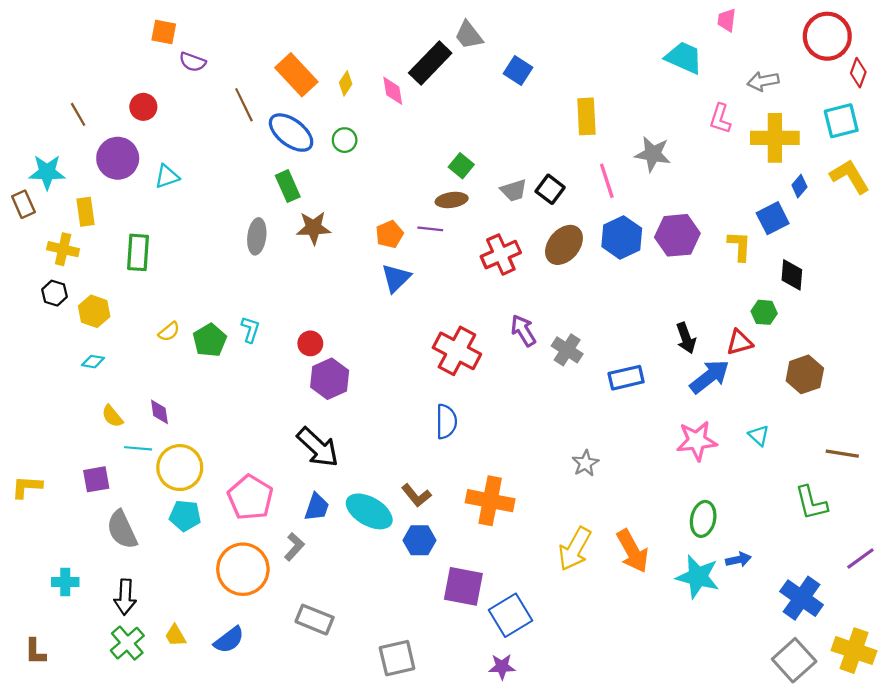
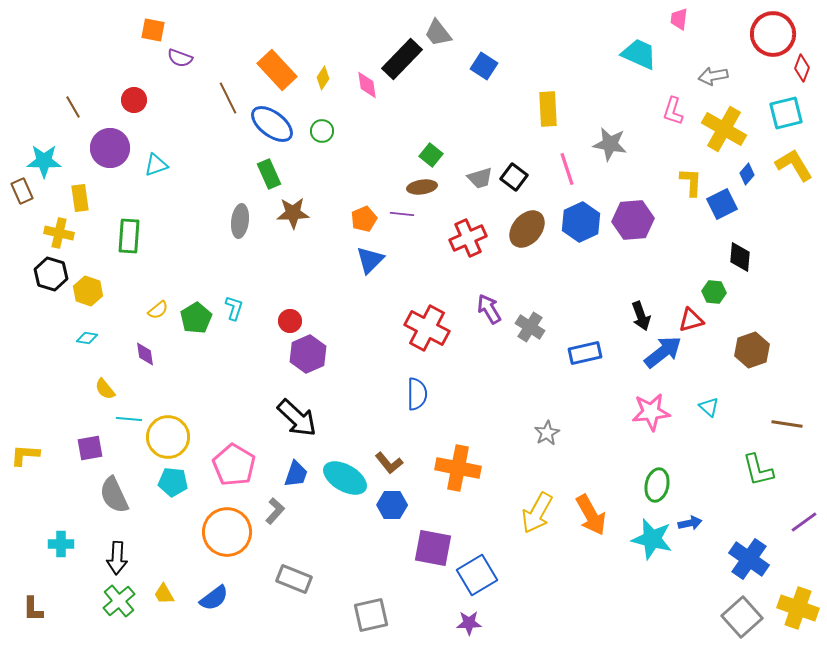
yellow cross: (775, 138) -> (724, 129), turned 30
yellow L-shape: (740, 246) -> (691, 182), moved
black hexagon: (55, 293) -> (51, 274), size x1.4
purple diamond: (159, 412) -> (145, 354), moved

